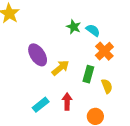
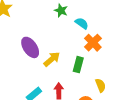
green star: (74, 27) -> (61, 11), moved
yellow semicircle: (107, 86) -> (100, 85), moved

